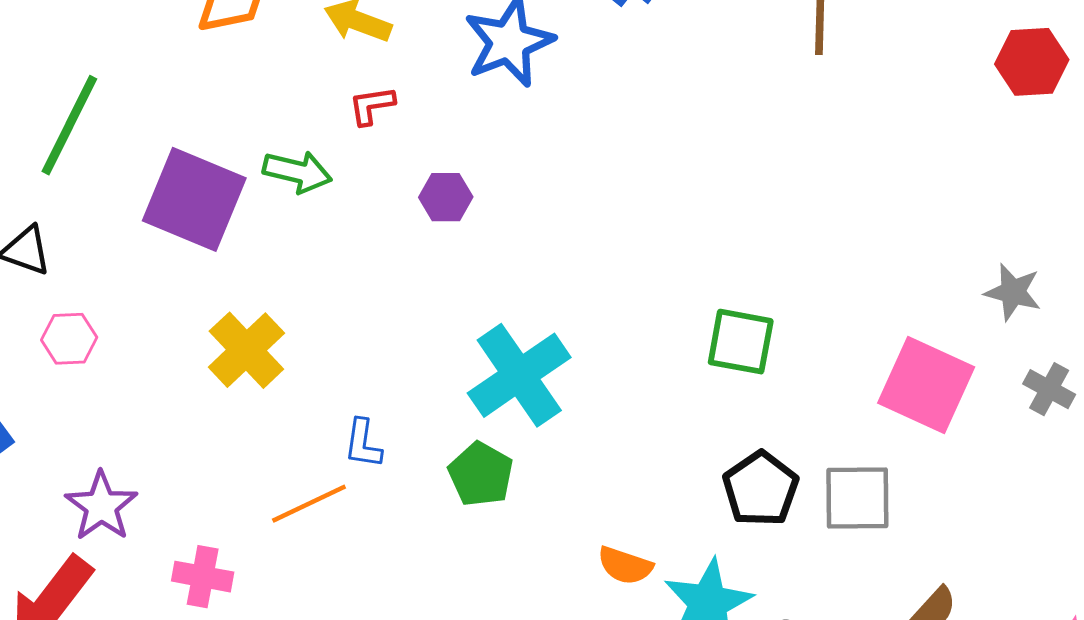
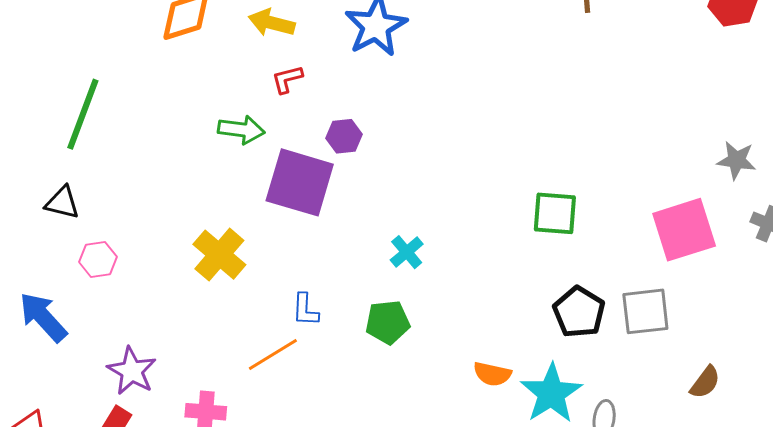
purple square: (194, 199) -> (300, 182), moved
cyan cross: (519, 375) -> (407, 252), size x0.5
pink square: (926, 385) -> (684, 230), turned -36
green pentagon: (481, 474) -> (388, 322), turned -30

